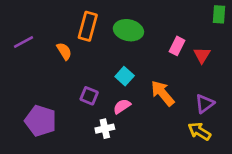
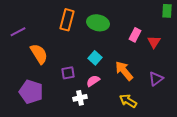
orange semicircle: (64, 51) -> (39, 54), moved, size x1.5
purple square: (89, 96) -> (68, 73), turned -32
yellow arrow: (199, 131) -> (128, 101), moved

